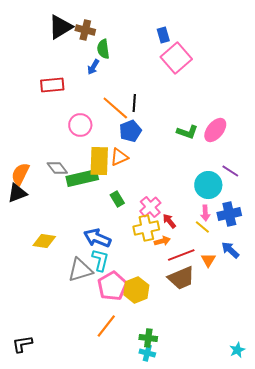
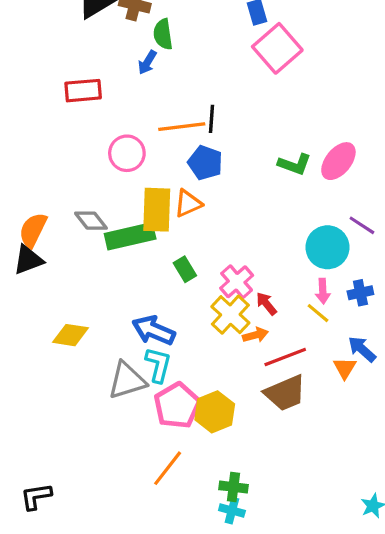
orange line: (115, 108) -> (182, 127), turned -48
blue pentagon: (130, 131) -> (205, 163), turned -30
blue cross: (229, 214) -> (360, 293), size x0.7
yellow cross: (146, 228) -> (230, 315), turned -35
orange triangle: (208, 260) -> (345, 368), moved

